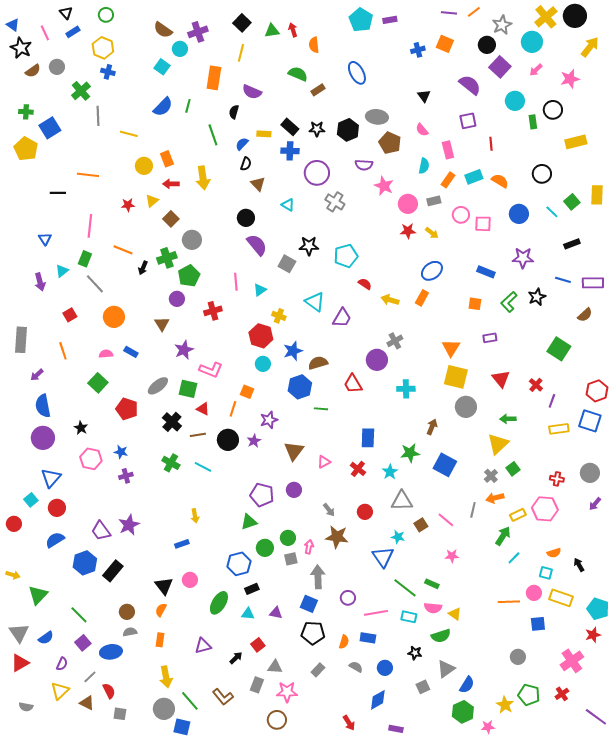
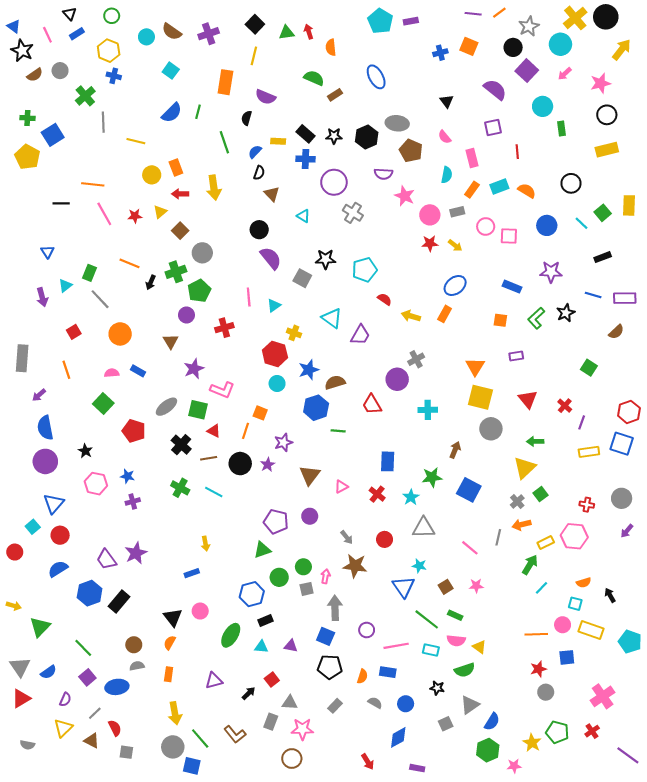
cyan circle: (180, 49) -> (146, 37), moved
black circle: (553, 110) -> (607, 115), moved
pink line: (90, 226) -> (104, 214), moved, turned -35
green square: (559, 349) -> (589, 368), size x0.7
brown square: (421, 525) -> (446, 587), moved
red star: (593, 635) -> (538, 669), moved

